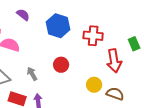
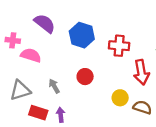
purple semicircle: (23, 15) -> (45, 23), size x1.5

